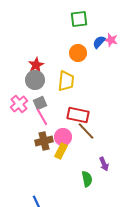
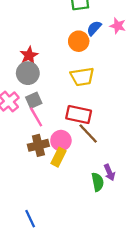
blue semicircle: (99, 42) -> (94, 28), moved
yellow trapezoid: (66, 81) -> (82, 77), moved, turned 75
green semicircle: (87, 179) -> (98, 182), moved

